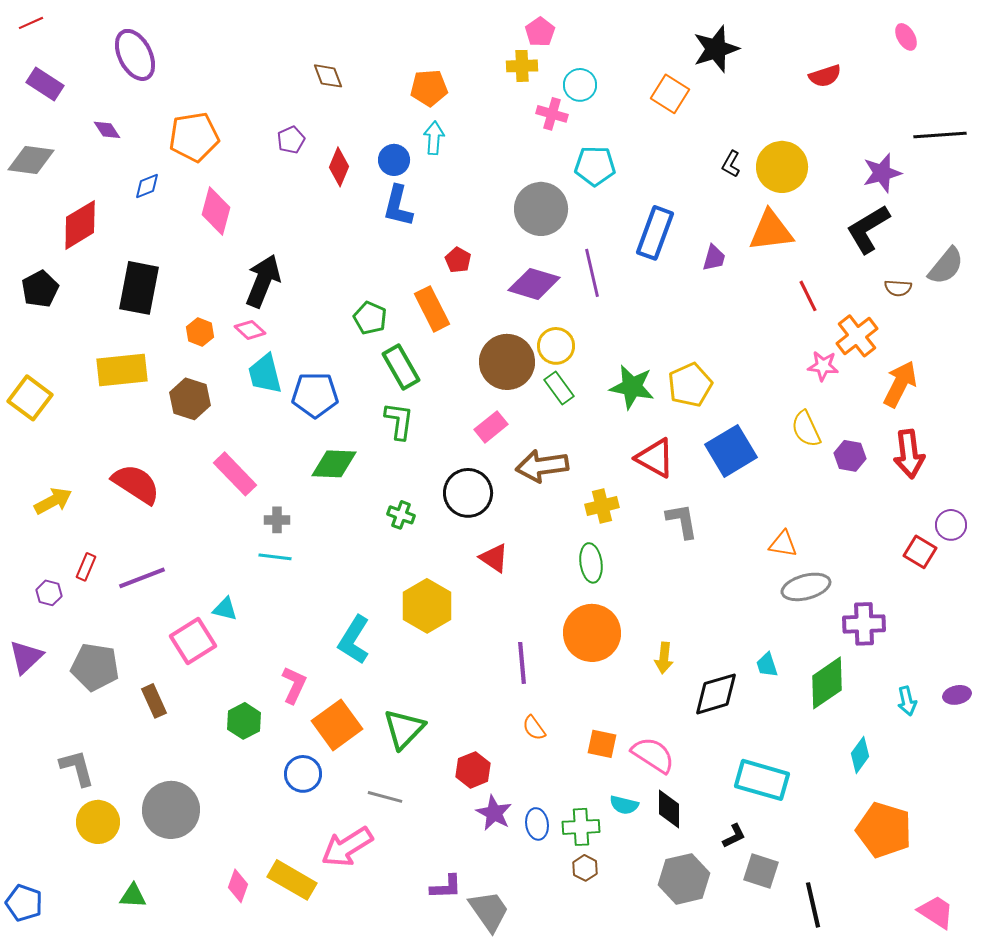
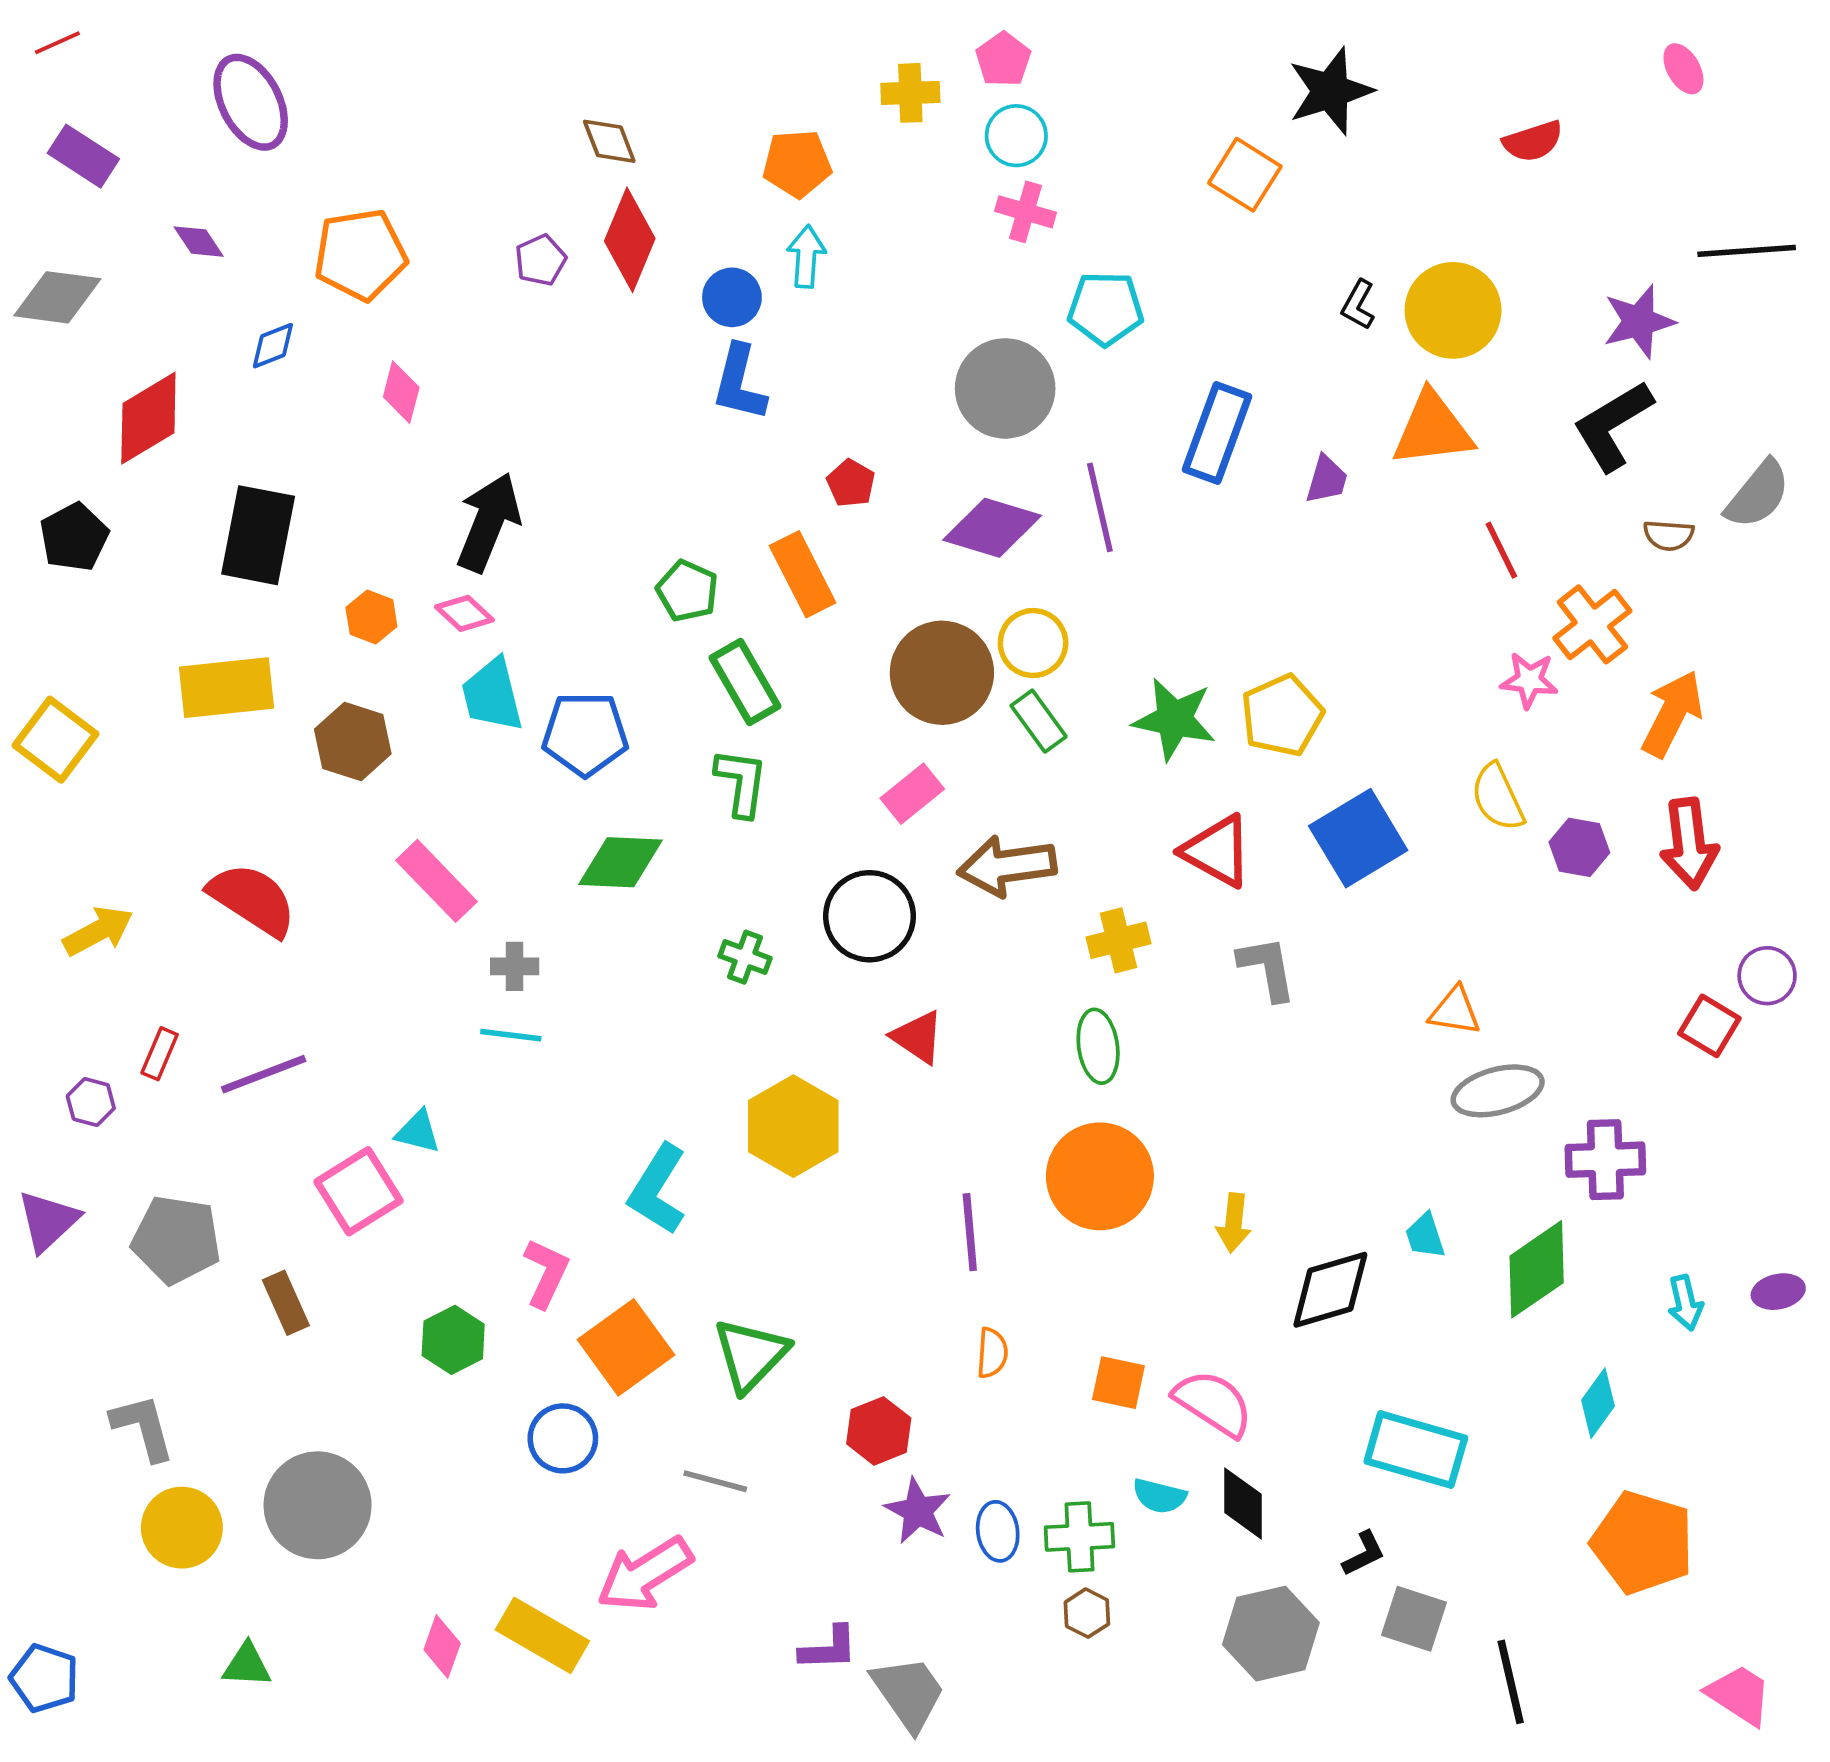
yellow cross: (522, 66) -> (910, 93), moved
cyan circle: (580, 85) -> (1016, 136), moved
red diamond: (339, 167) -> (630, 240), moved, size x1.4
pink diamond: (216, 211) -> (401, 392), size x0.7
orange semicircle: (534, 728) -> (992, 1353), turned -140

